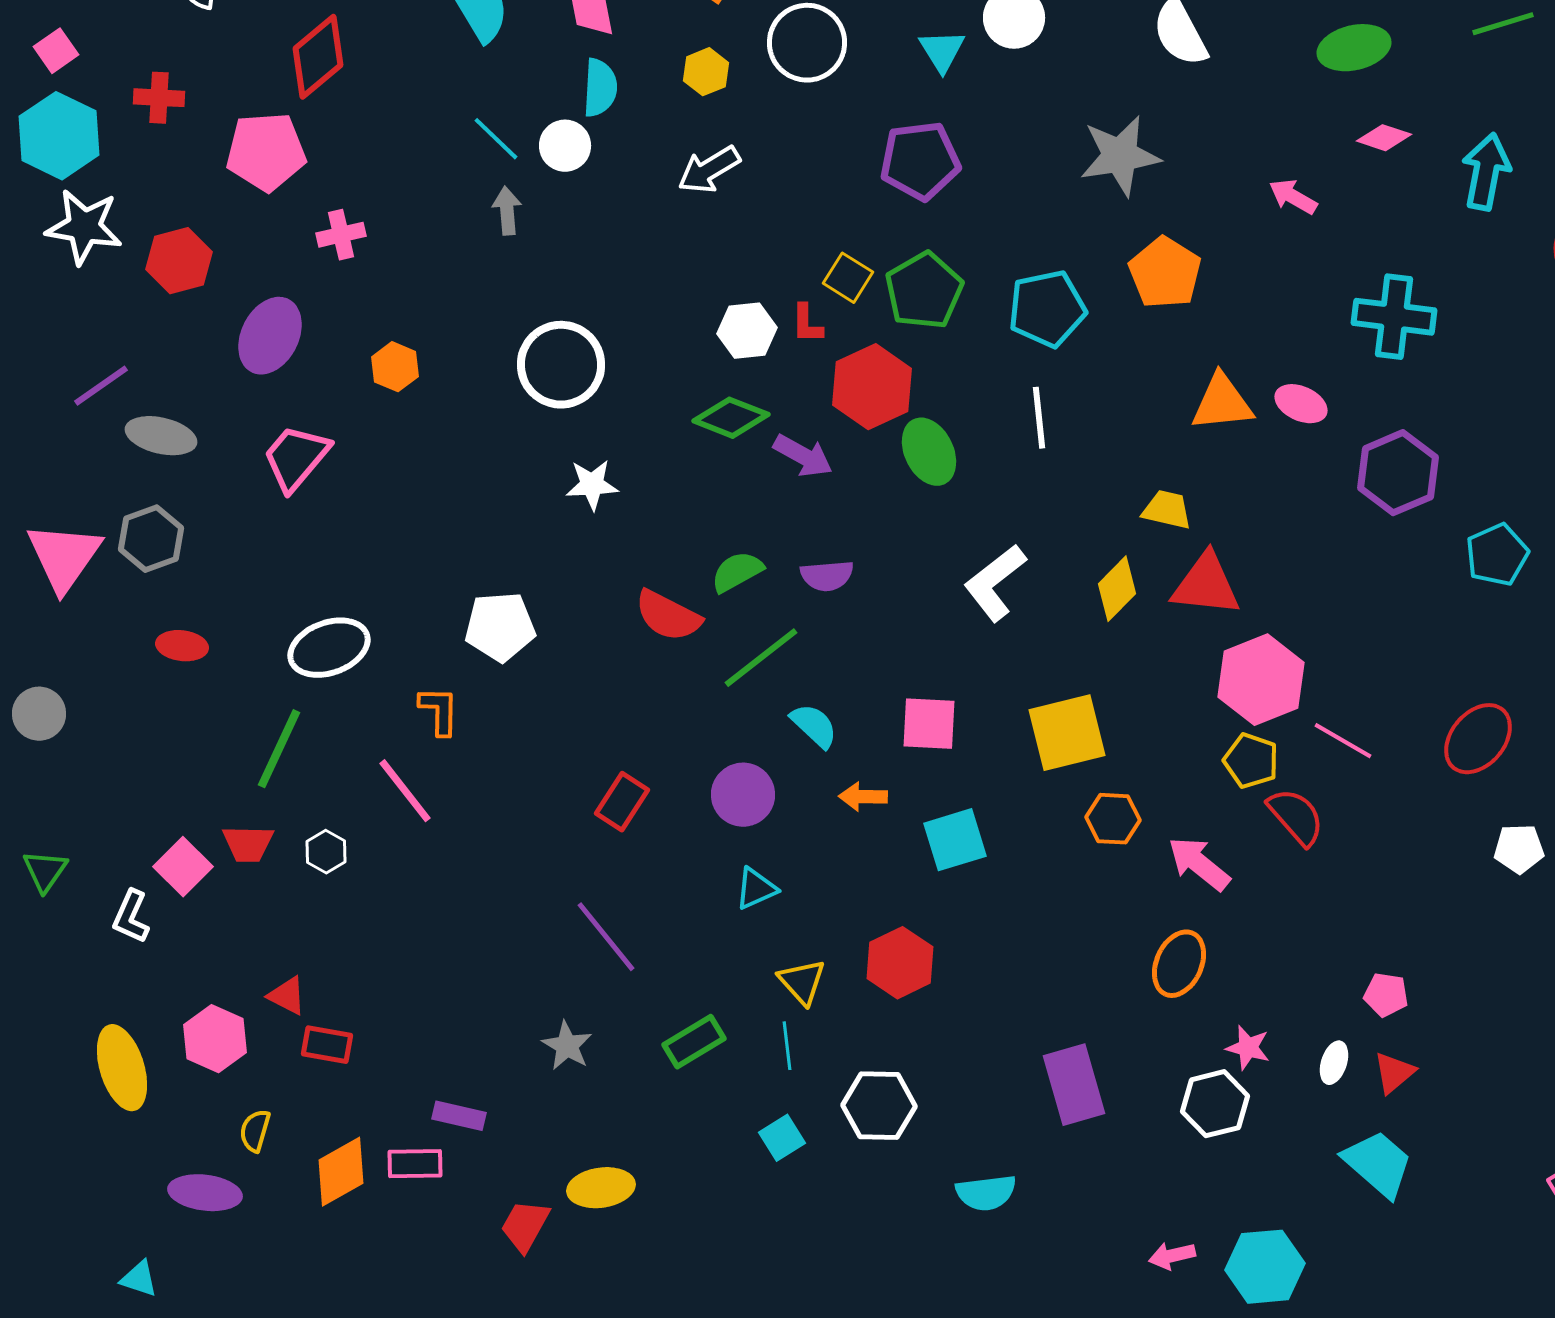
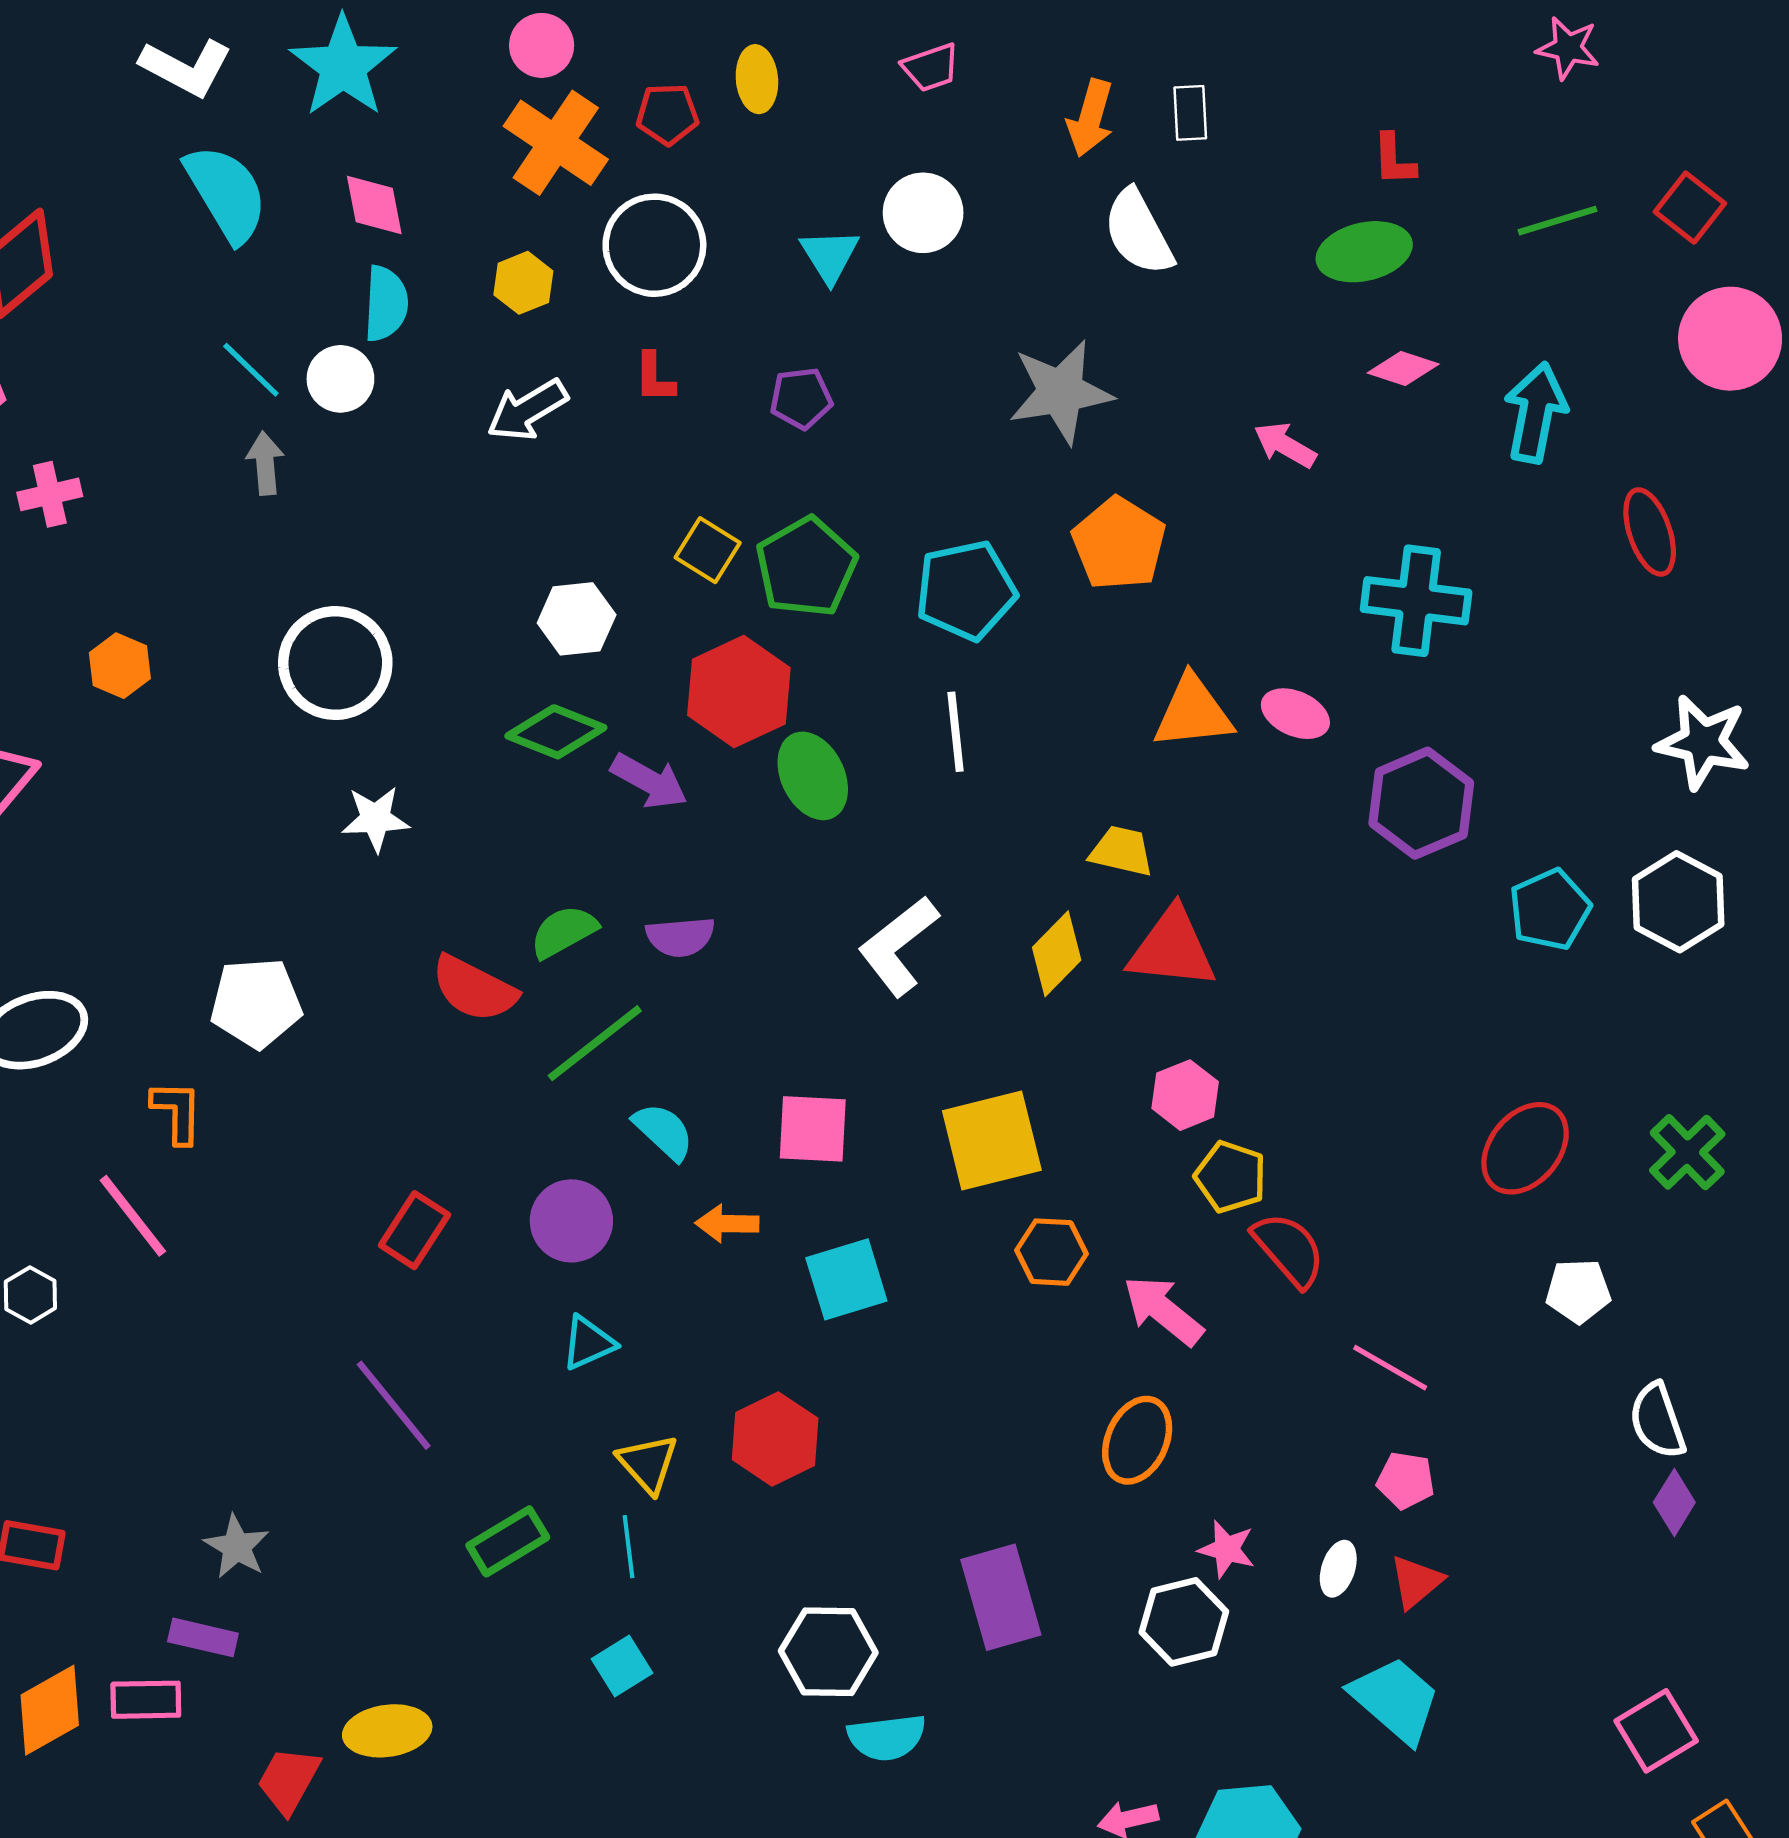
purple pentagon: (920, 161) -> (801, 398), size x0.6
red L-shape: (807, 324) -> (654, 378), moved
pink hexagon: (1261, 680) -> (1185, 1095), moved, size x0.6
pink line: (1343, 741) -> (1390, 1368), moved
gray star: (567, 1046) -> (237, 1547), moved
white hexagon: (879, 1106) -> (828, 1652), moved

